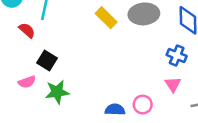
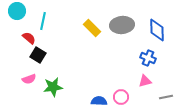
black square: (47, 60) -> (38, 55), moved
pink triangle: (173, 84) -> (145, 81), turned 48

